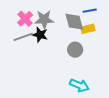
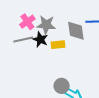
yellow rectangle: (88, 29) -> (58, 45), moved
gray circle: (75, 50) -> (62, 86), moved

